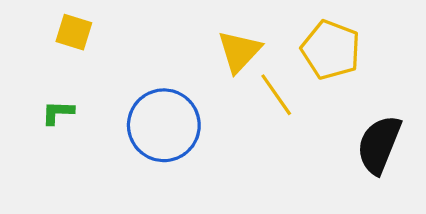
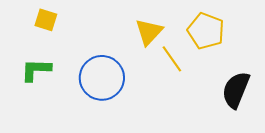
green L-shape: (58, 112) -> (36, 70), size x1.5

